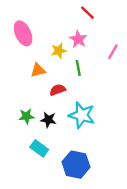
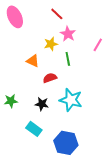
red line: (87, 13) -> (57, 14), moved
pink ellipse: (23, 33) -> (15, 17), moved
orange triangle: (38, 70) -> (33, 61), turned 40
green star: (26, 116) -> (11, 101), moved

